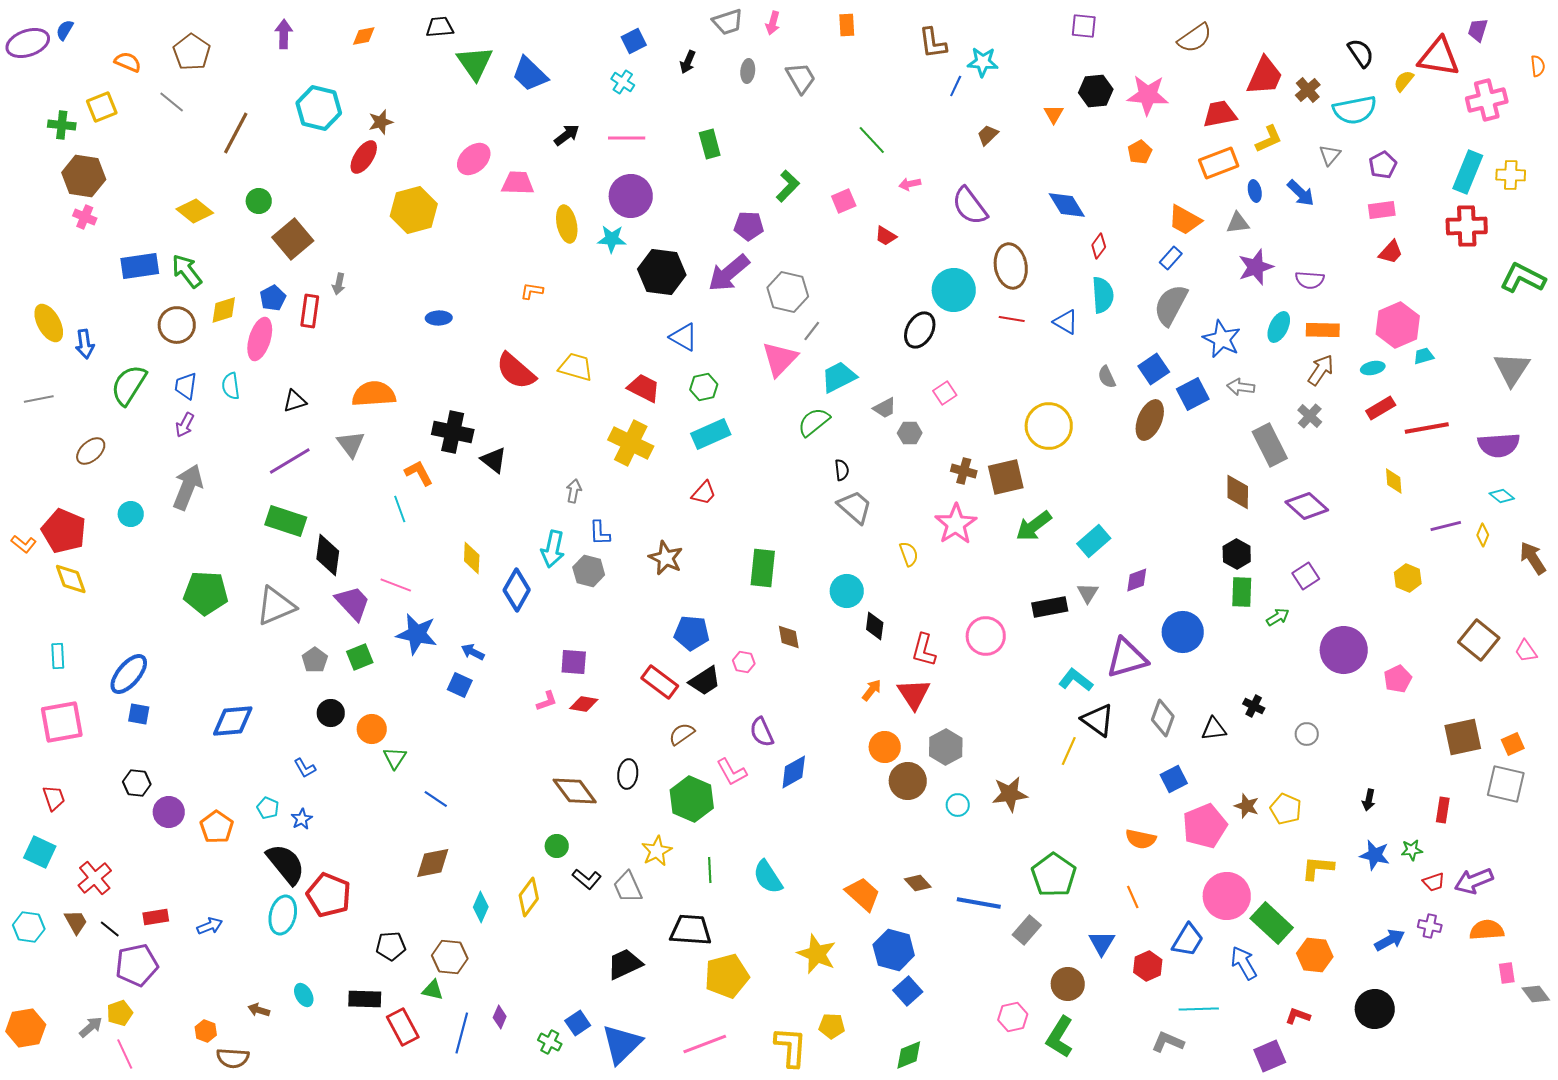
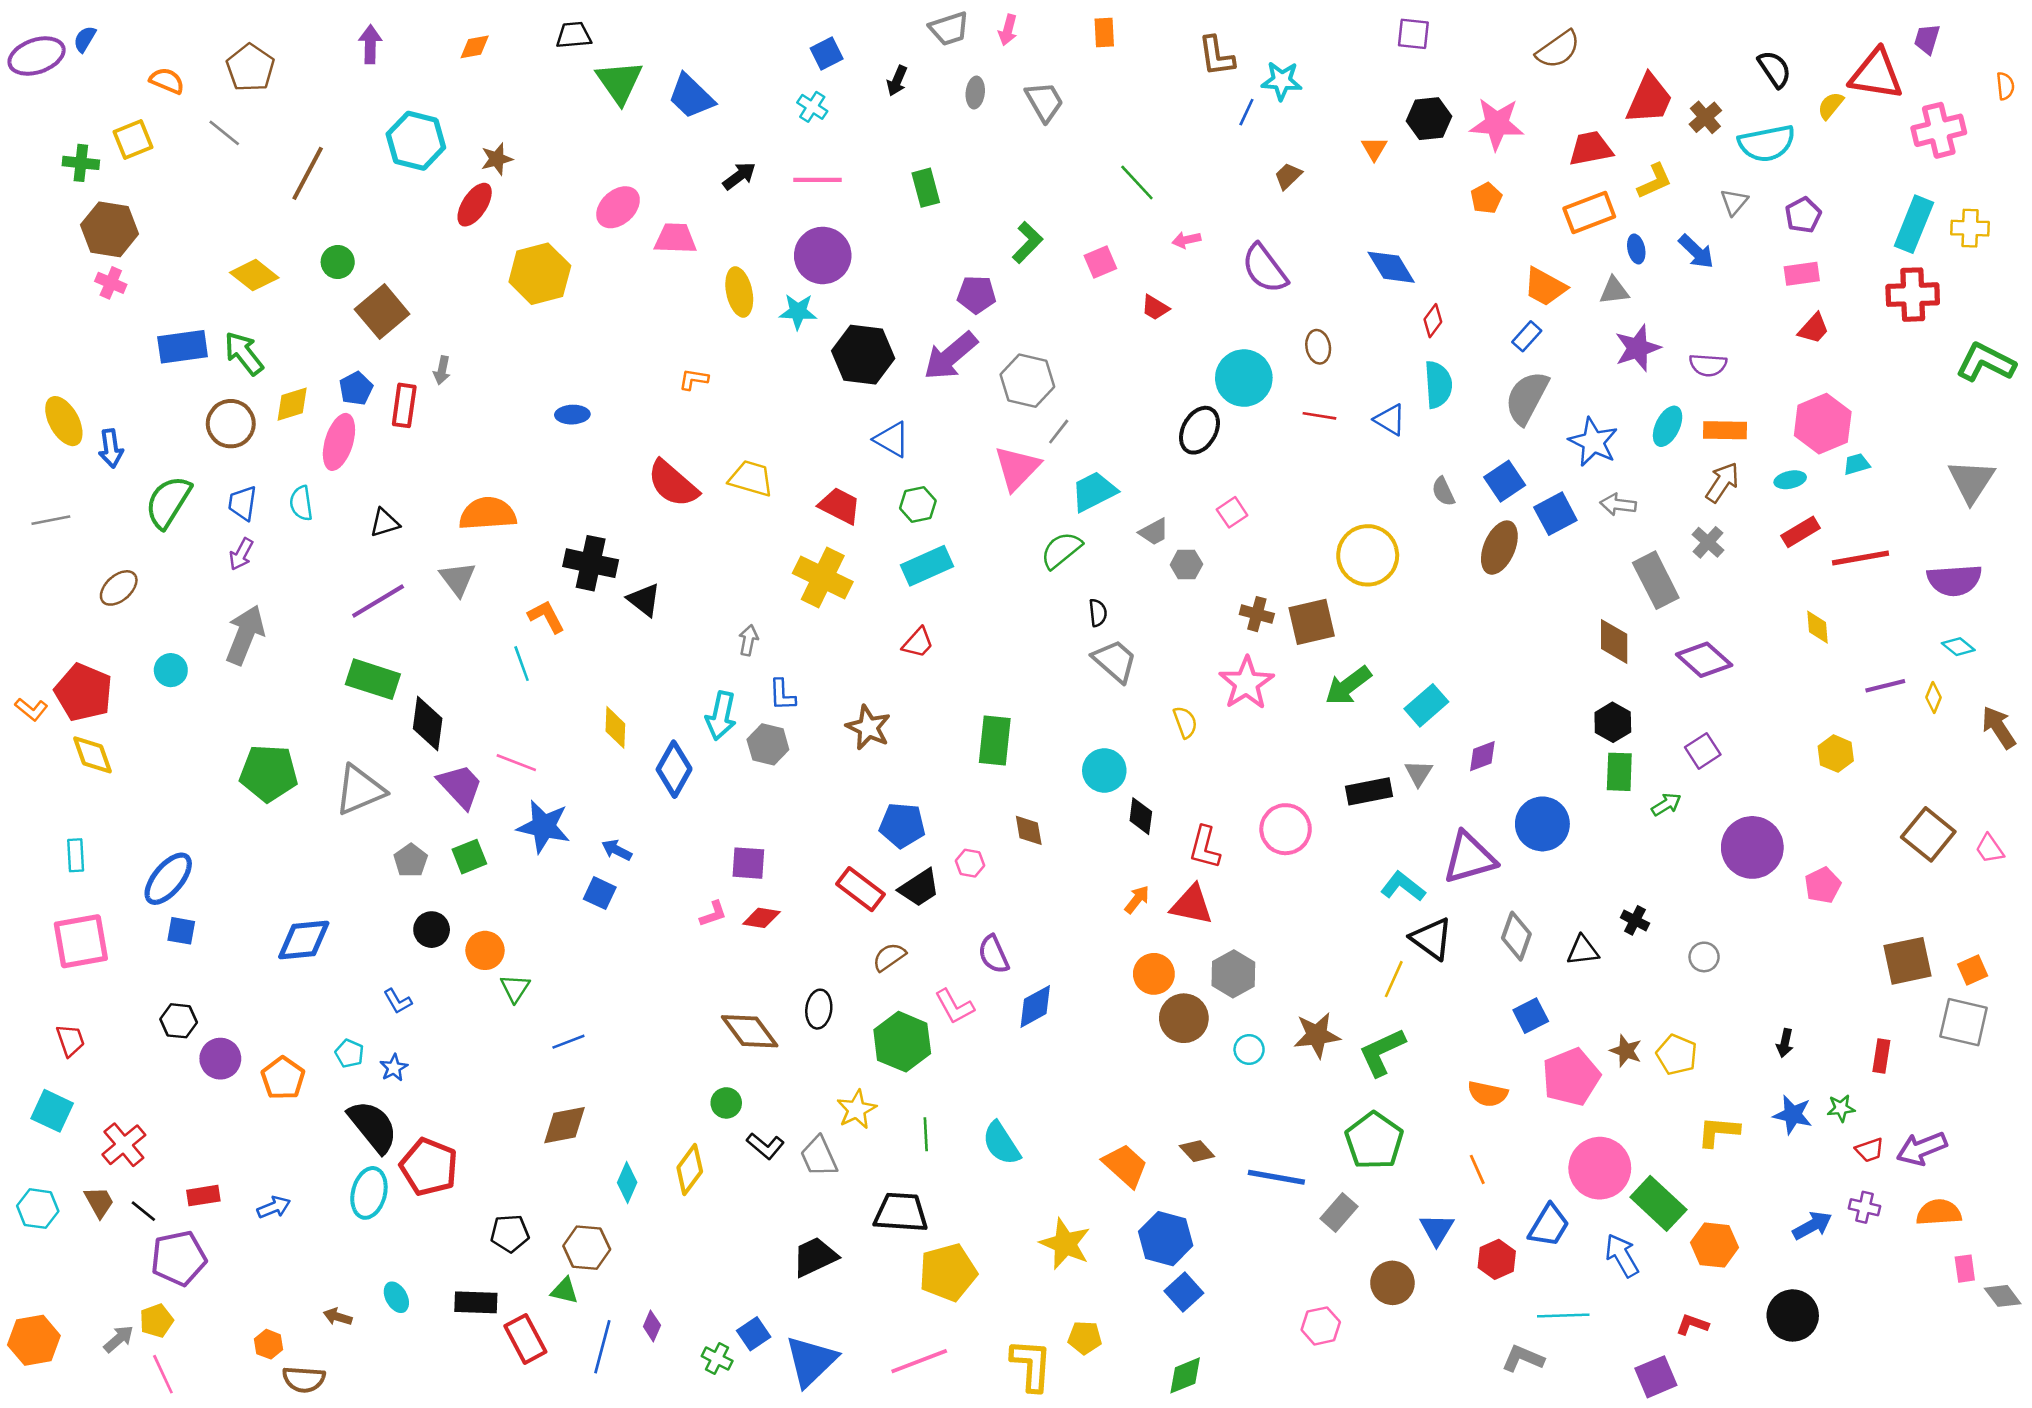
brown ellipse: (1011, 266) -> (1318, 347), size x0.6
red triangle: (914, 694) -> (1192, 905), turned -45
blue line: (436, 799) -> (568, 1042), turned -55
green L-shape: (1060, 1037) -> (1382, 1052), moved, turned 33

